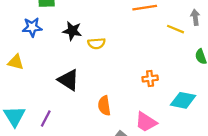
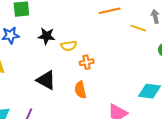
orange cross: (150, 79) -> (87, 62), moved
orange semicircle: (104, 106) -> (80, 90), moved

